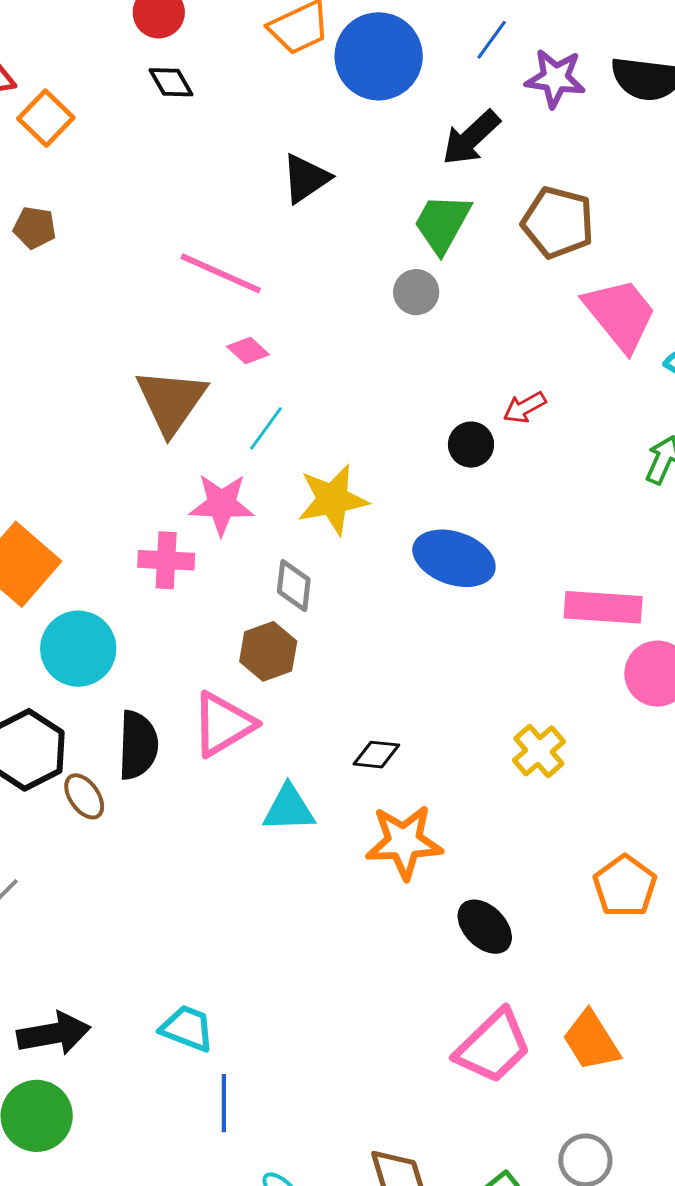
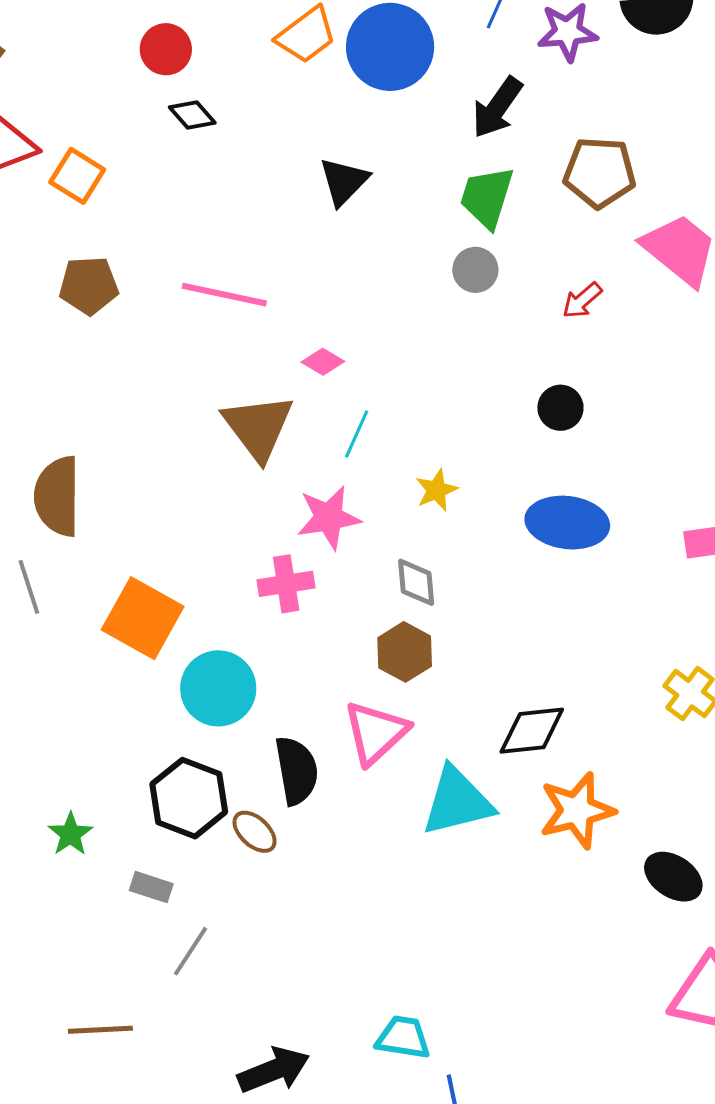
brown pentagon: (35, 228) -> (89, 285), size x1.4
pink line: (221, 273) -> (224, 295), moved
red arrow: (524, 407) -> (582, 300), moved
yellow star: (333, 500) -> (436, 490), size x0.6
black diamond: (376, 755) -> (532, 731), size x1.5
cyan triangle: (289, 809) -> (457, 801), size x1.4

